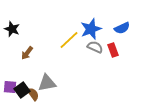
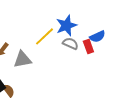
blue semicircle: (122, 28) -> (97, 36), moved
gray triangle: (47, 83) -> (22, 59), moved

